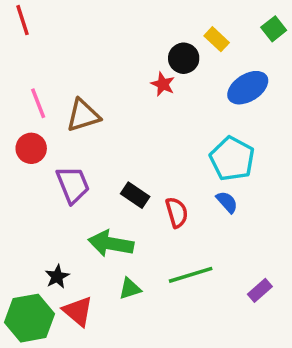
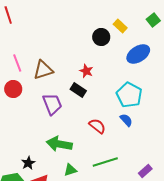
red star: (163, 84) -> (86, 71), moved
purple trapezoid: (73, 185) -> (52, 104), moved
black rectangle: (135, 195) -> (78, 90), moved
red semicircle: (177, 212) -> (97, 126), turned -36

